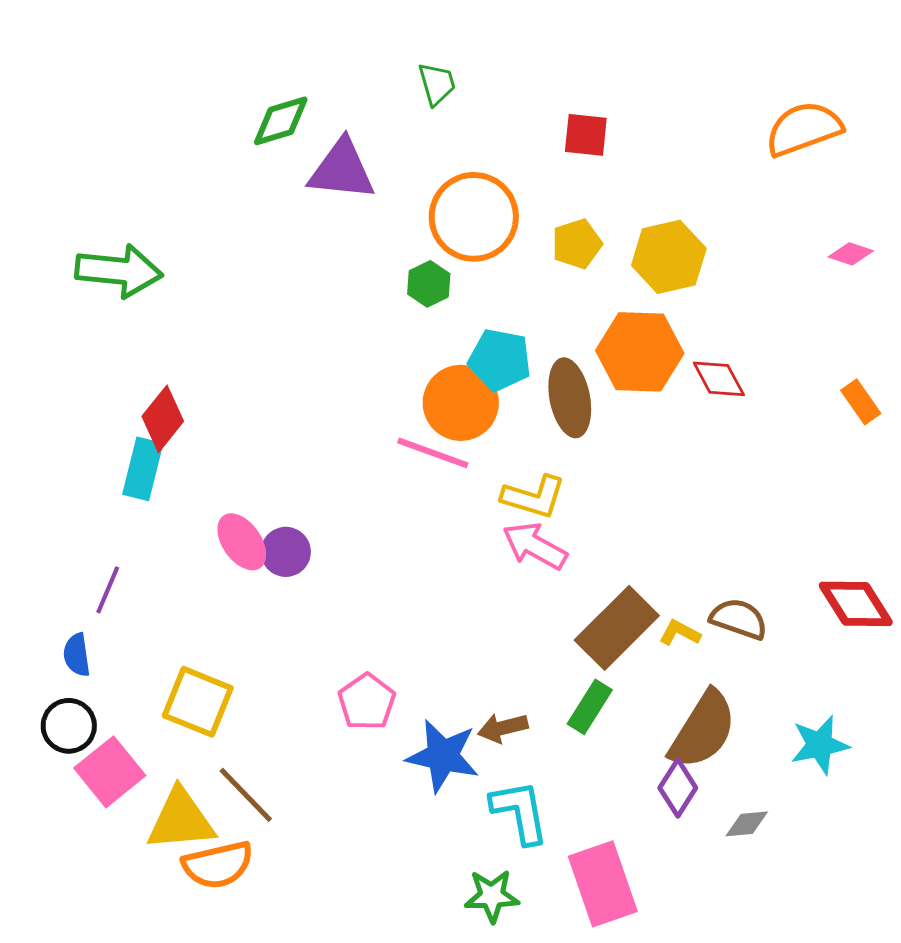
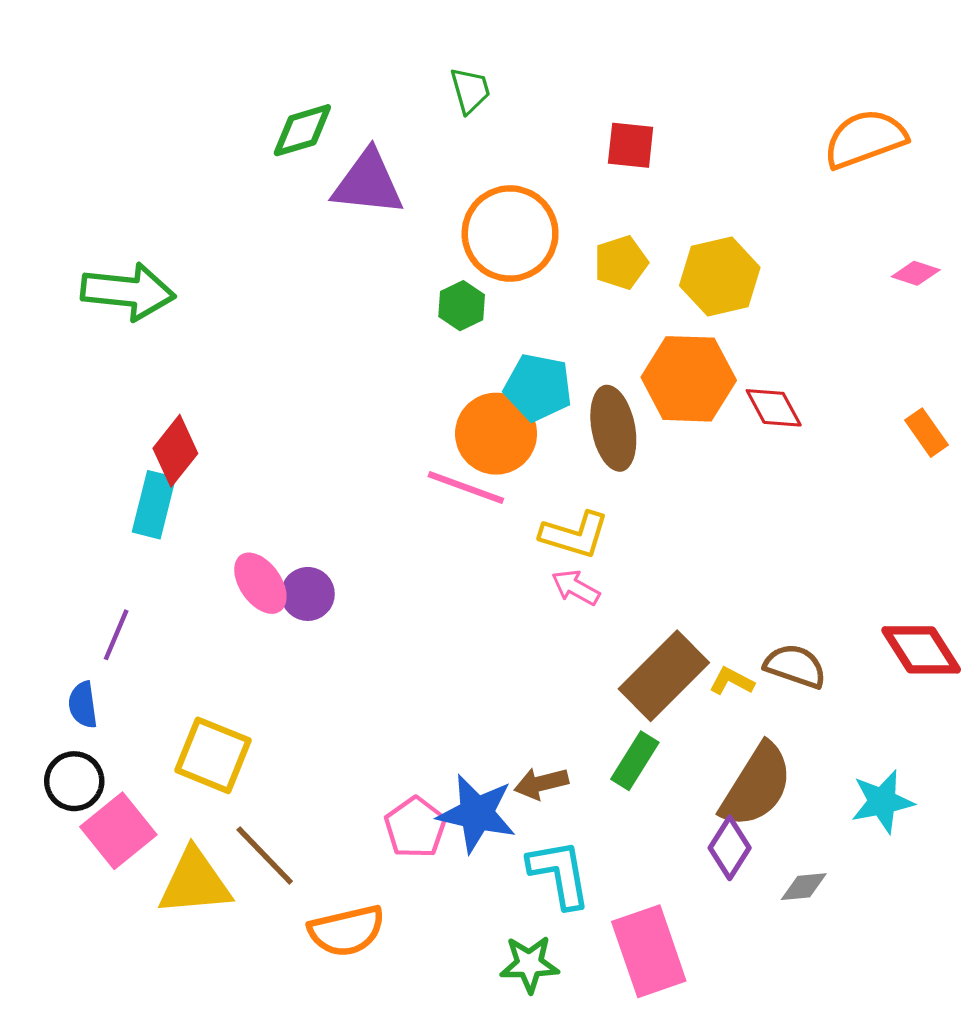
pink arrow: (535, 546) -> (576, 588), size x0.7
pink pentagon: (367, 702) -> (415, 827), moved
orange semicircle: (218, 865) -> (346, 931), moved

